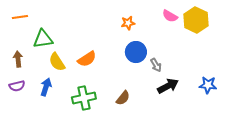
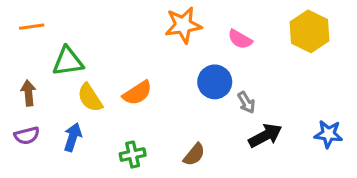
pink semicircle: (170, 16) -> (240, 39), moved
orange star: (128, 23) -> (183, 25), moved, size x1.6
green cross: (84, 98) -> (133, 155), size x0.7

